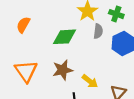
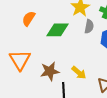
orange semicircle: (23, 25) -> (29, 19), moved
brown star: (63, 70) -> (50, 71), moved

